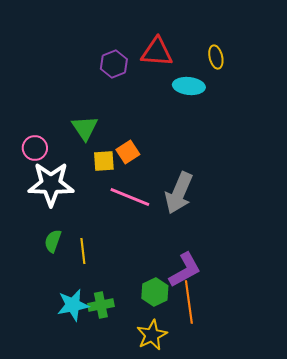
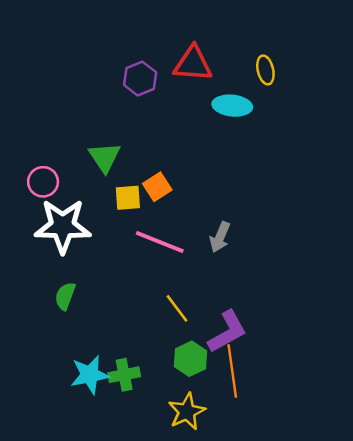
gray arrow: (179, 193) -> (220, 237), size x0.6
yellow line: (83, 251) -> (177, 308), moved, turned -30

